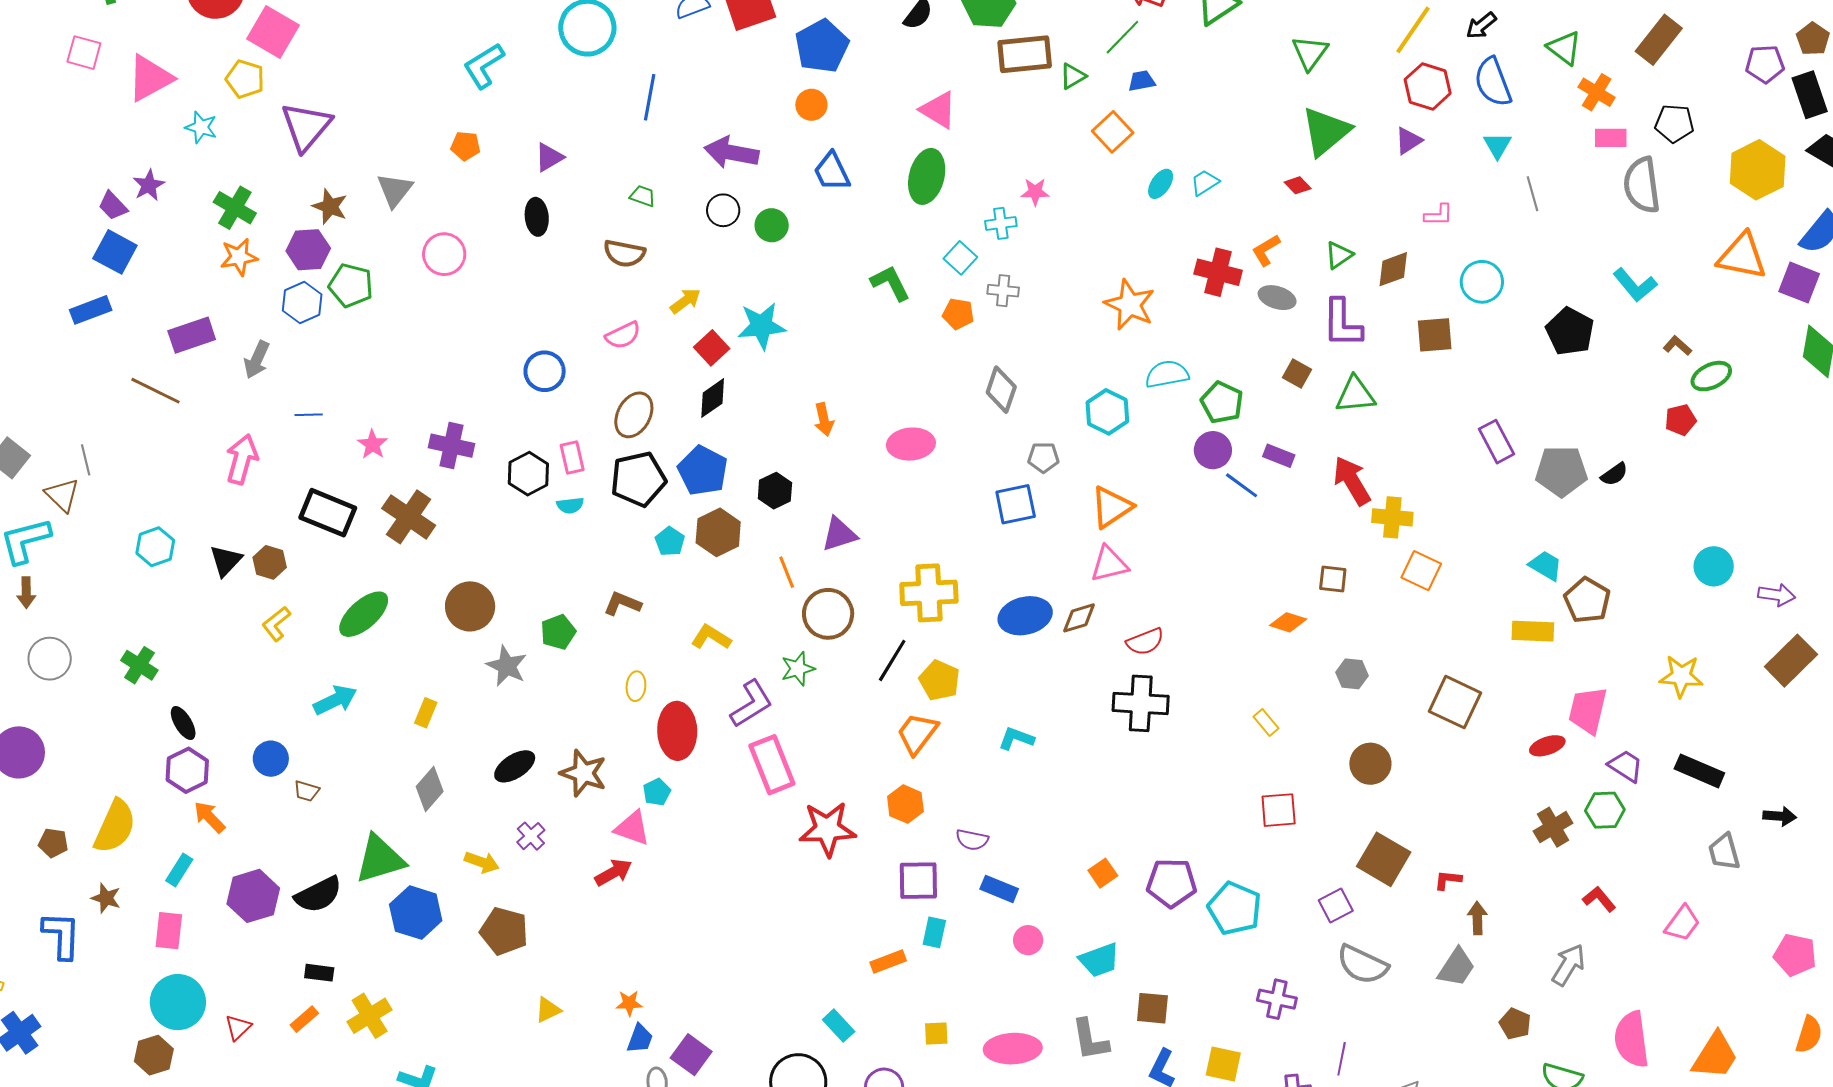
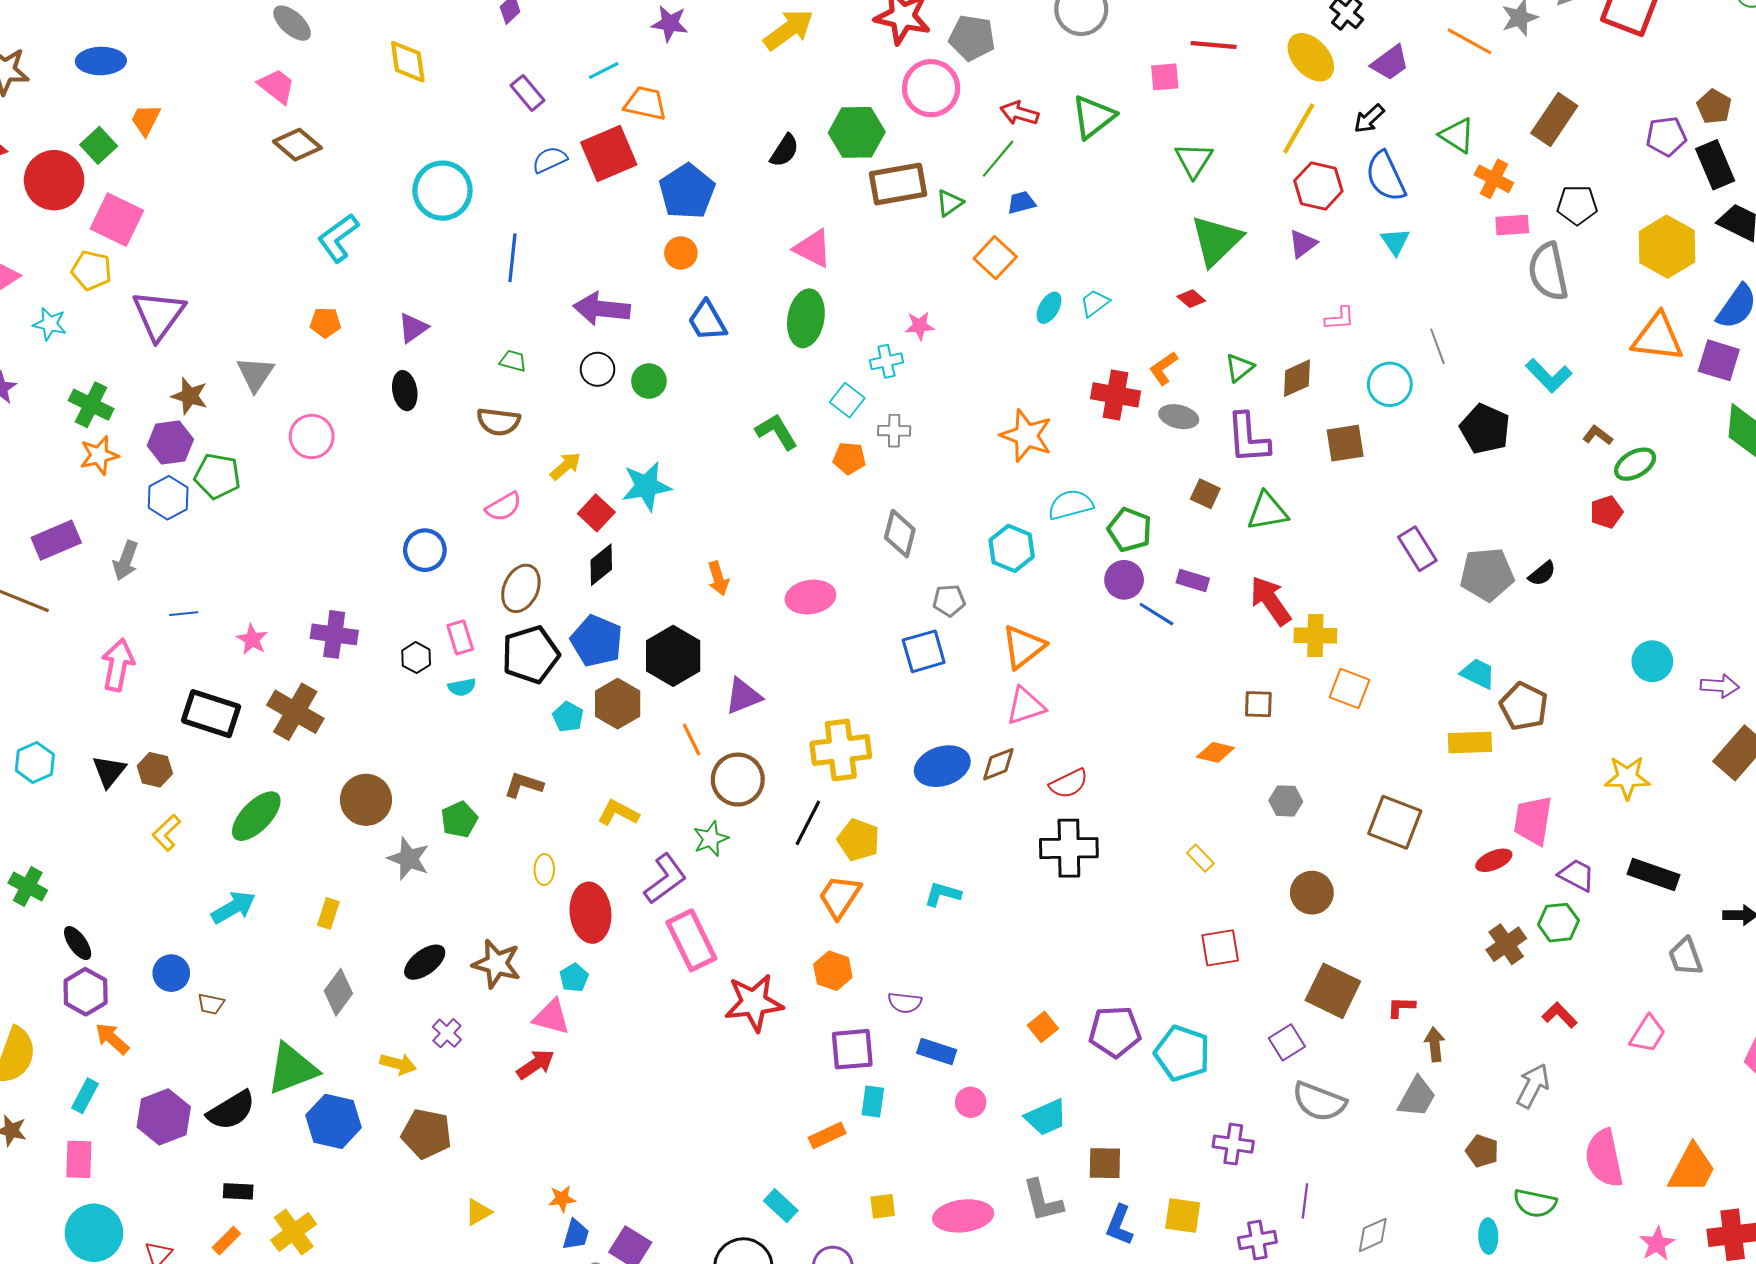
gray line: (1532, 194) -> (1437, 346), moved
black hexagon: (528, 474) -> (416, 658), size x0.7
black hexagon: (775, 491) -> (673, 656), size x1.6

